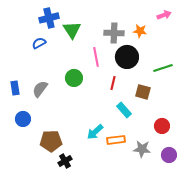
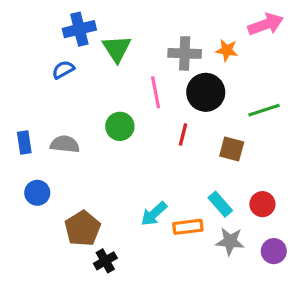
pink arrow: (164, 15) -> (266, 24), size x1.5
gray semicircle: (40, 89) -> (65, 144), turned 60
cyan rectangle: (124, 110) -> (220, 204), moved
brown pentagon: (51, 141) -> (83, 228), turned -30

